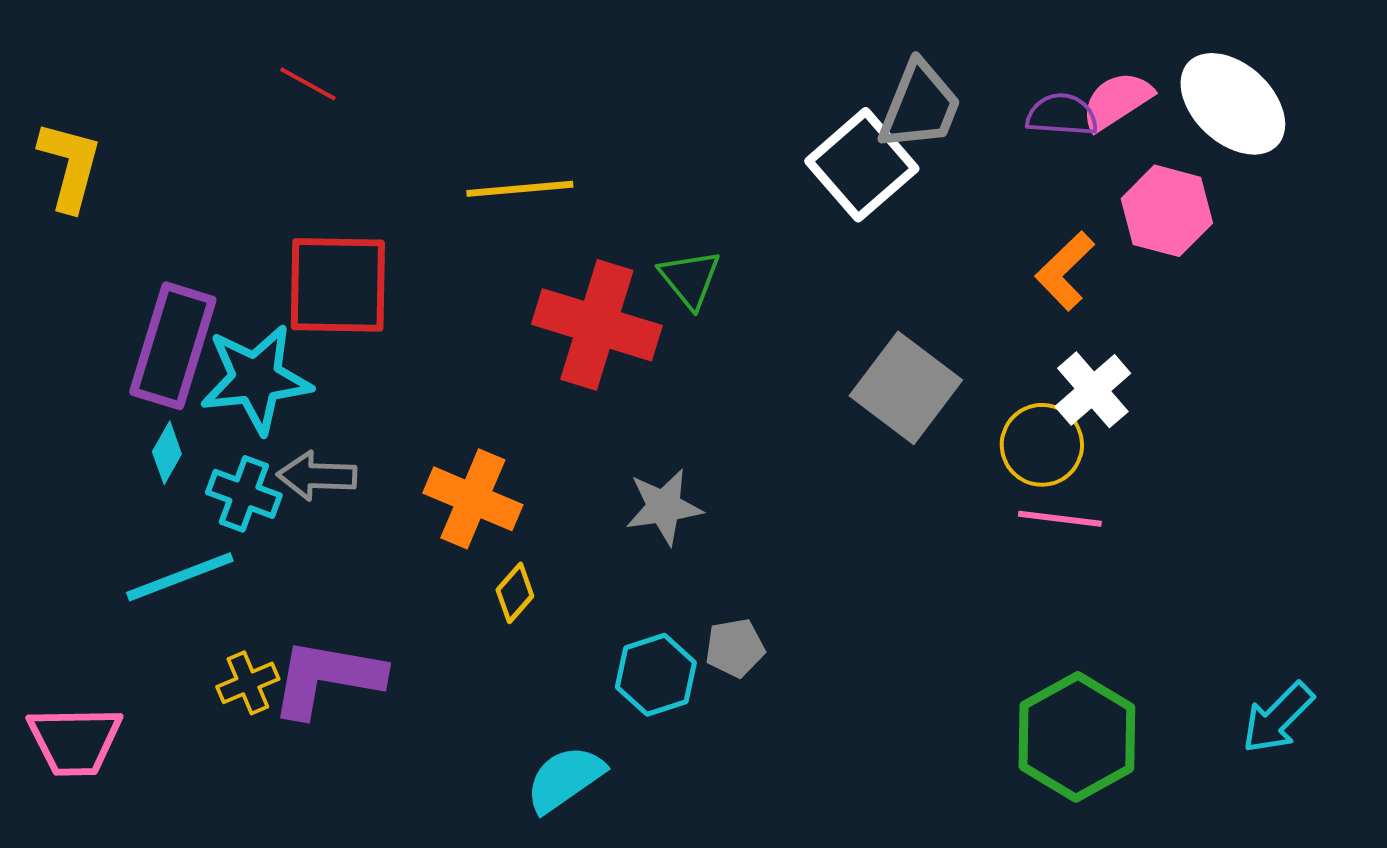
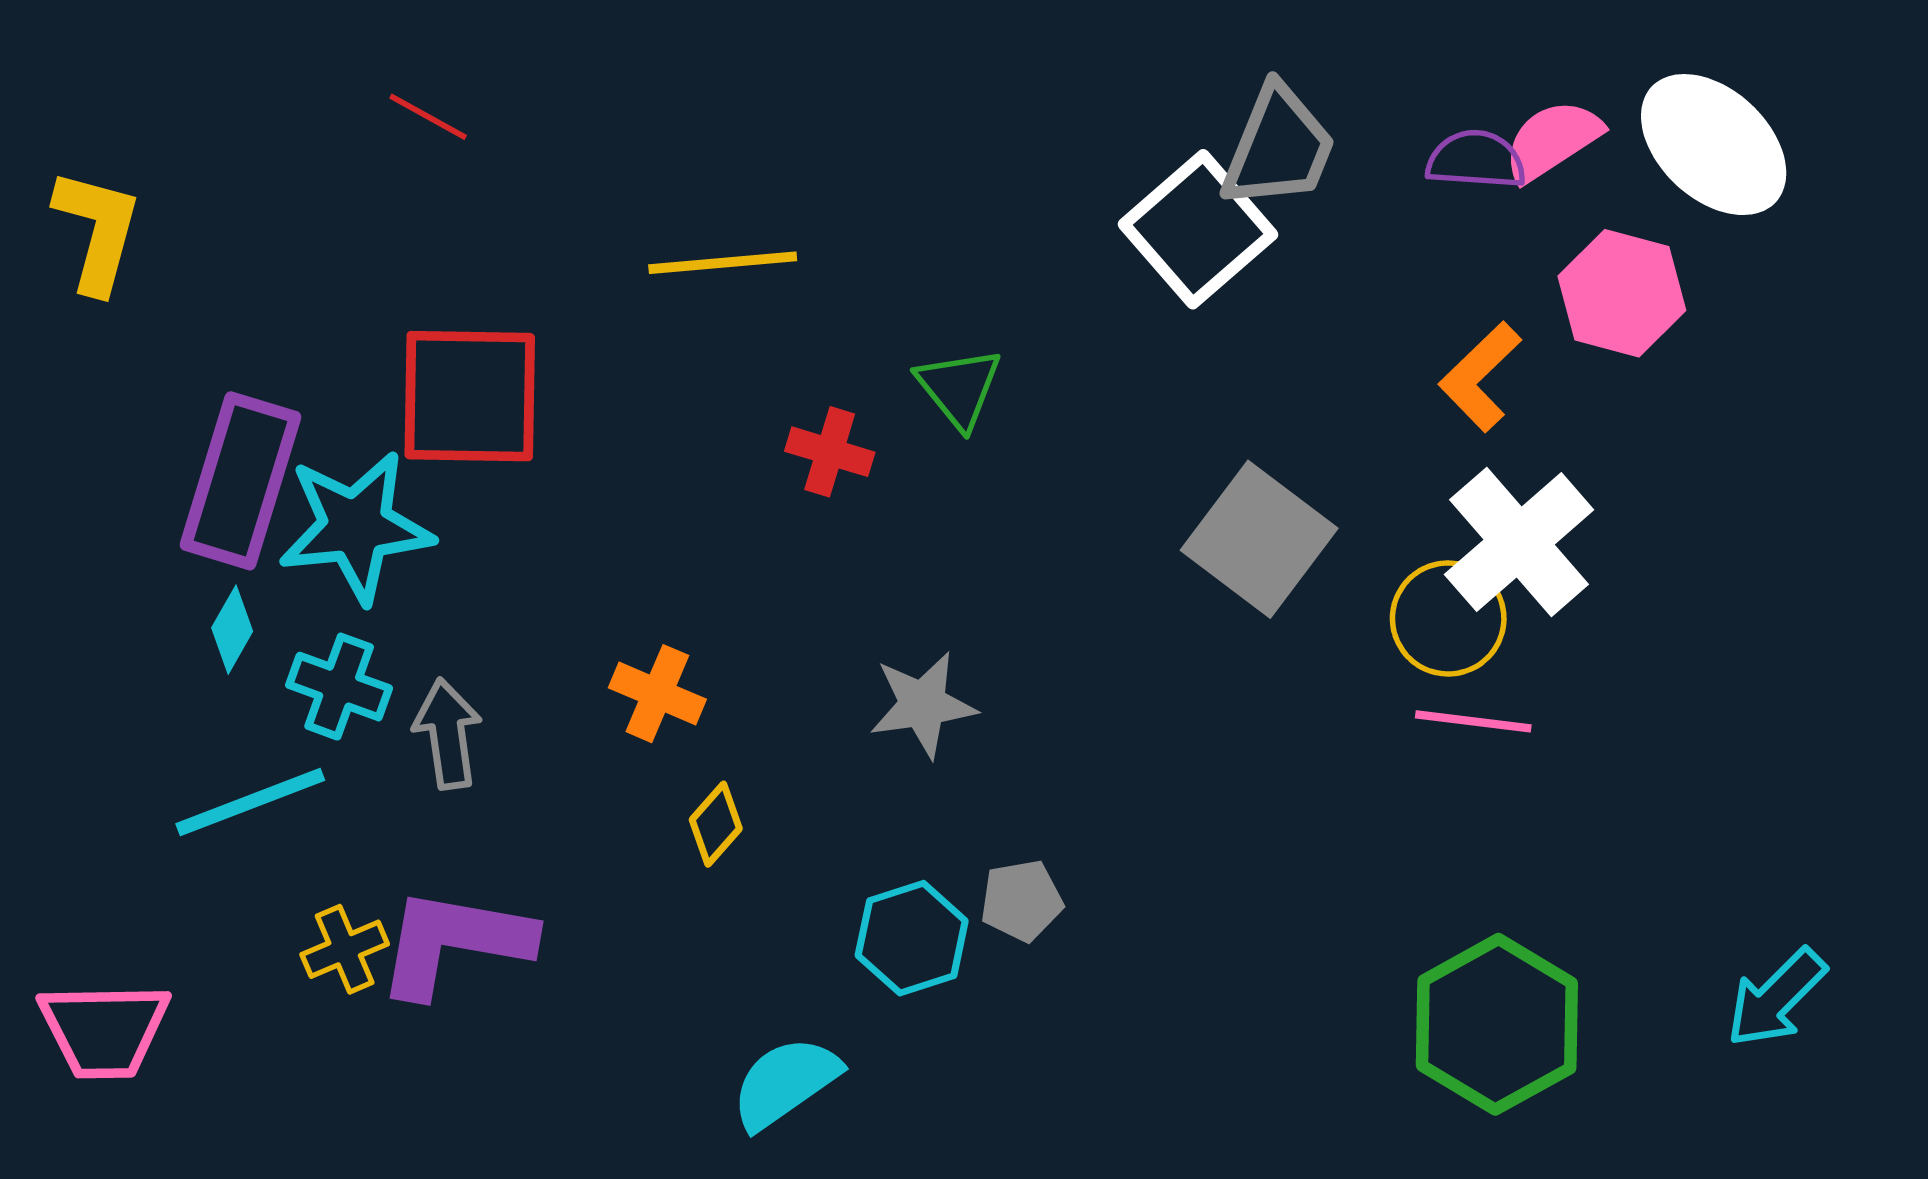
red cross: (597, 325) -> (830, 452), size x0.5
white cross: (1093, 390) -> (1519, 542), size x1.4
gray arrow: (317, 476) -> (448, 734), moved, turned 80
orange cross: (473, 499) -> (657, 694), size x0.7

